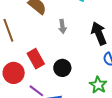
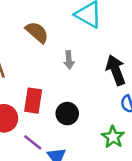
red rectangle: (36, 59) -> (33, 101), turned 36

